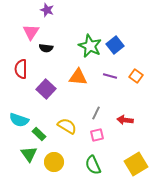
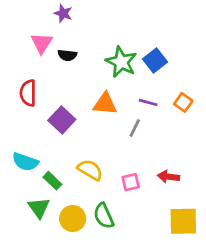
black semicircle: (46, 48) -> (67, 55), moved
gray line: (96, 113) -> (135, 128), moved
red arrow: (125, 120) -> (168, 177), moved
yellow square: (136, 164) -> (183, 221), turned 30
green semicircle: (93, 165) -> (104, 216), moved

